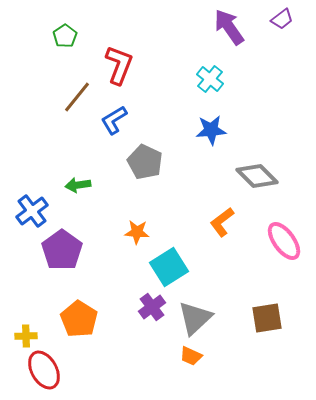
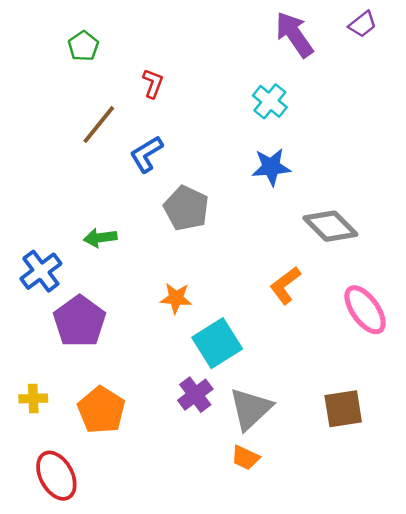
red L-shape: (119, 65) -> (153, 83), size x0.6
yellow cross: (26, 336) -> (33, 398), moved

